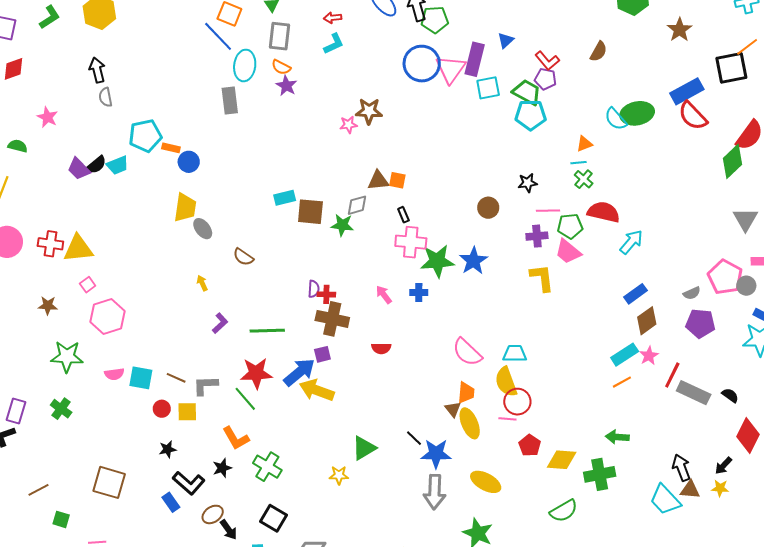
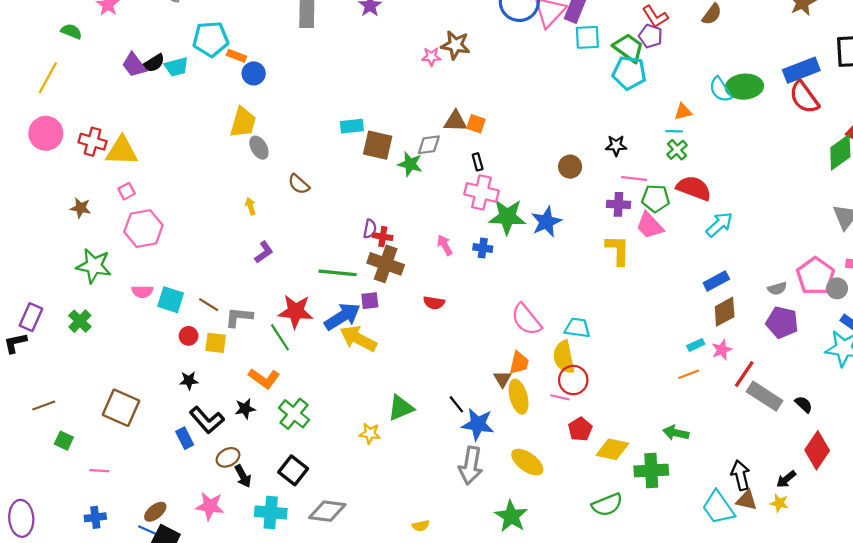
green line: (267, 331) -> (338, 273), moved
cyan rectangle: (625, 355) -> (696, 345), size x0.6
orange L-shape: (236, 438) -> (264, 378), turned -32

